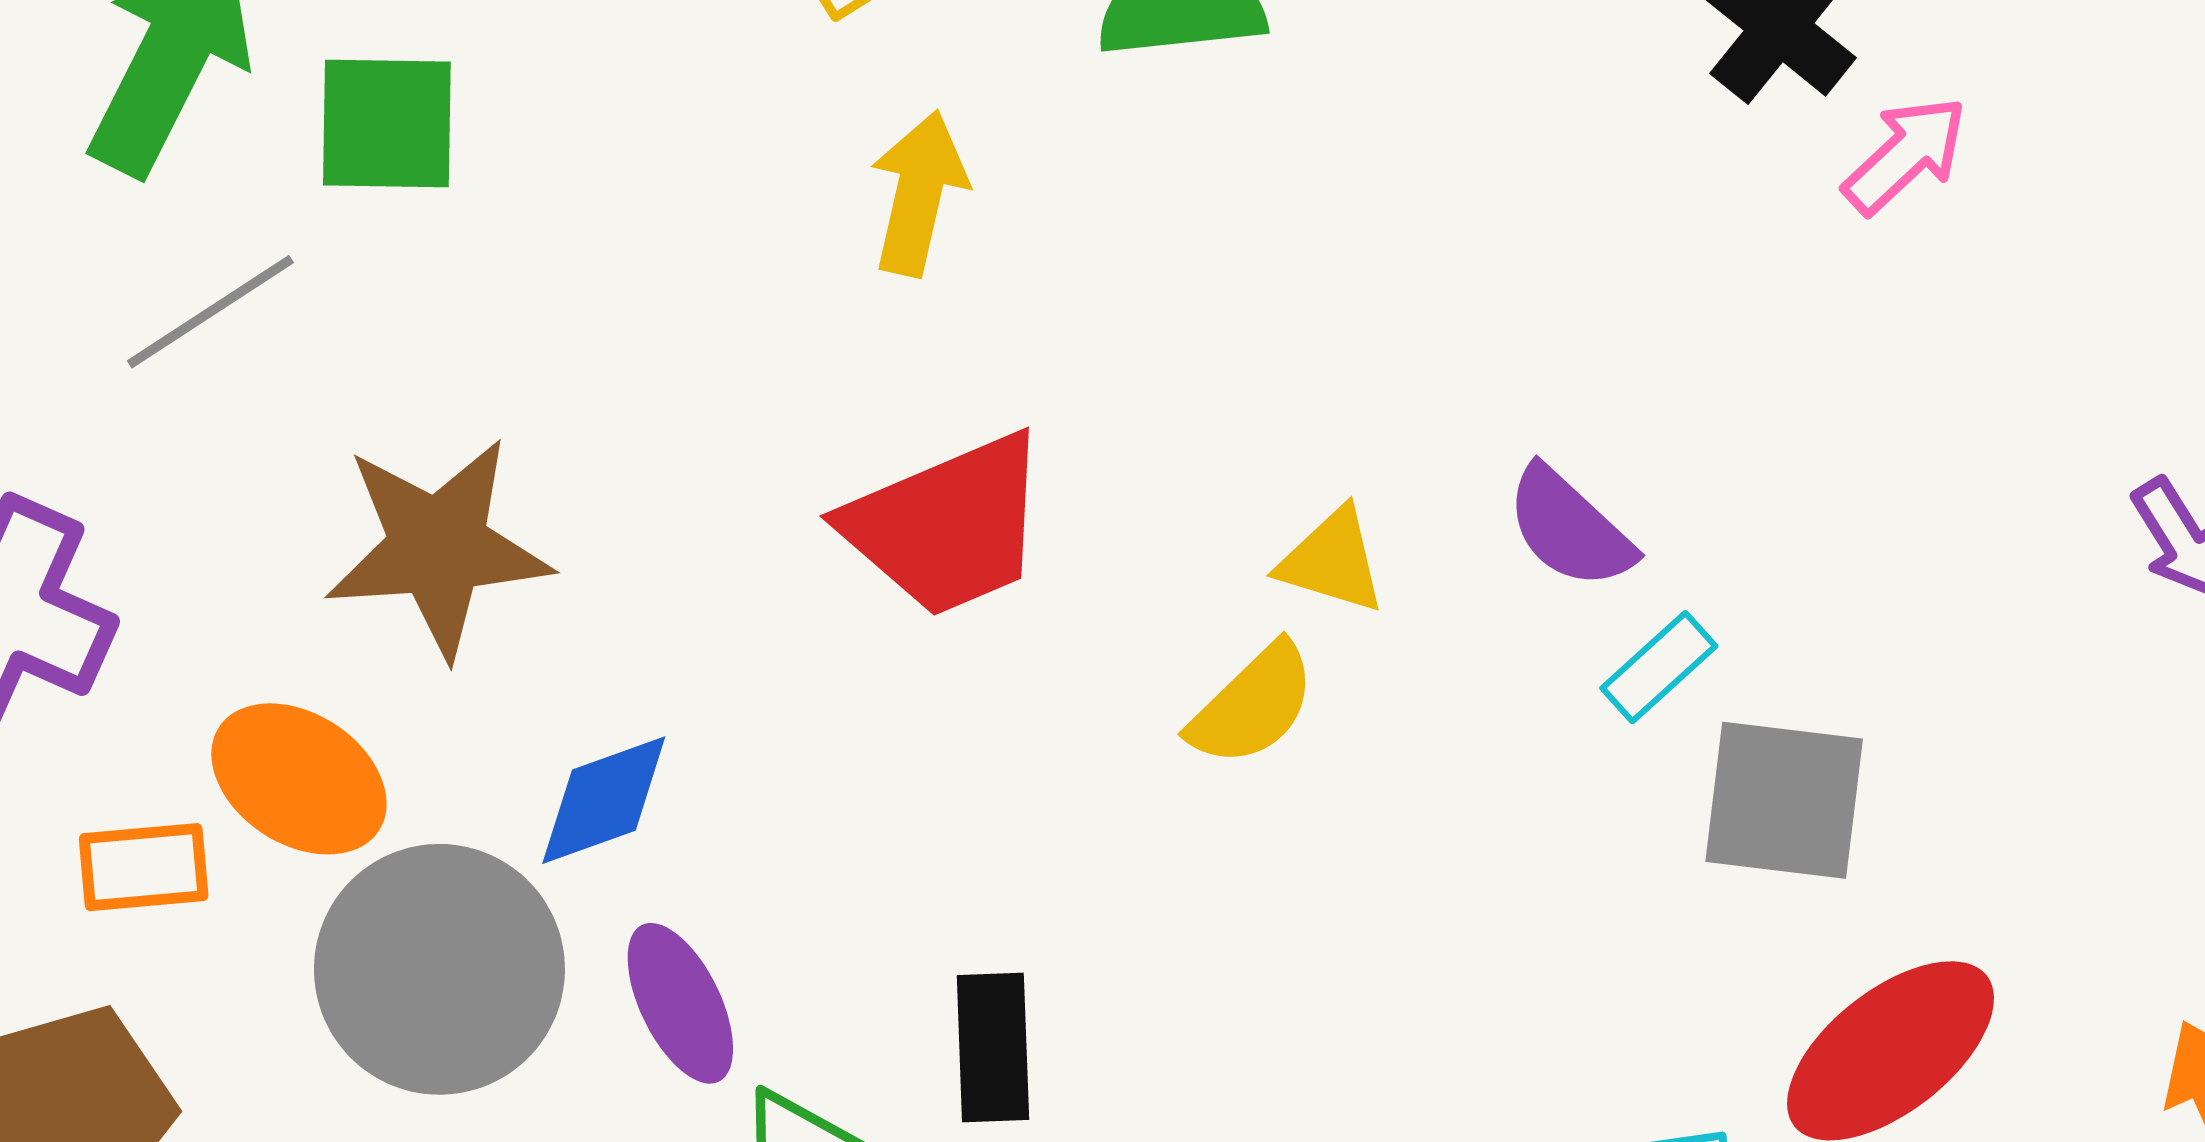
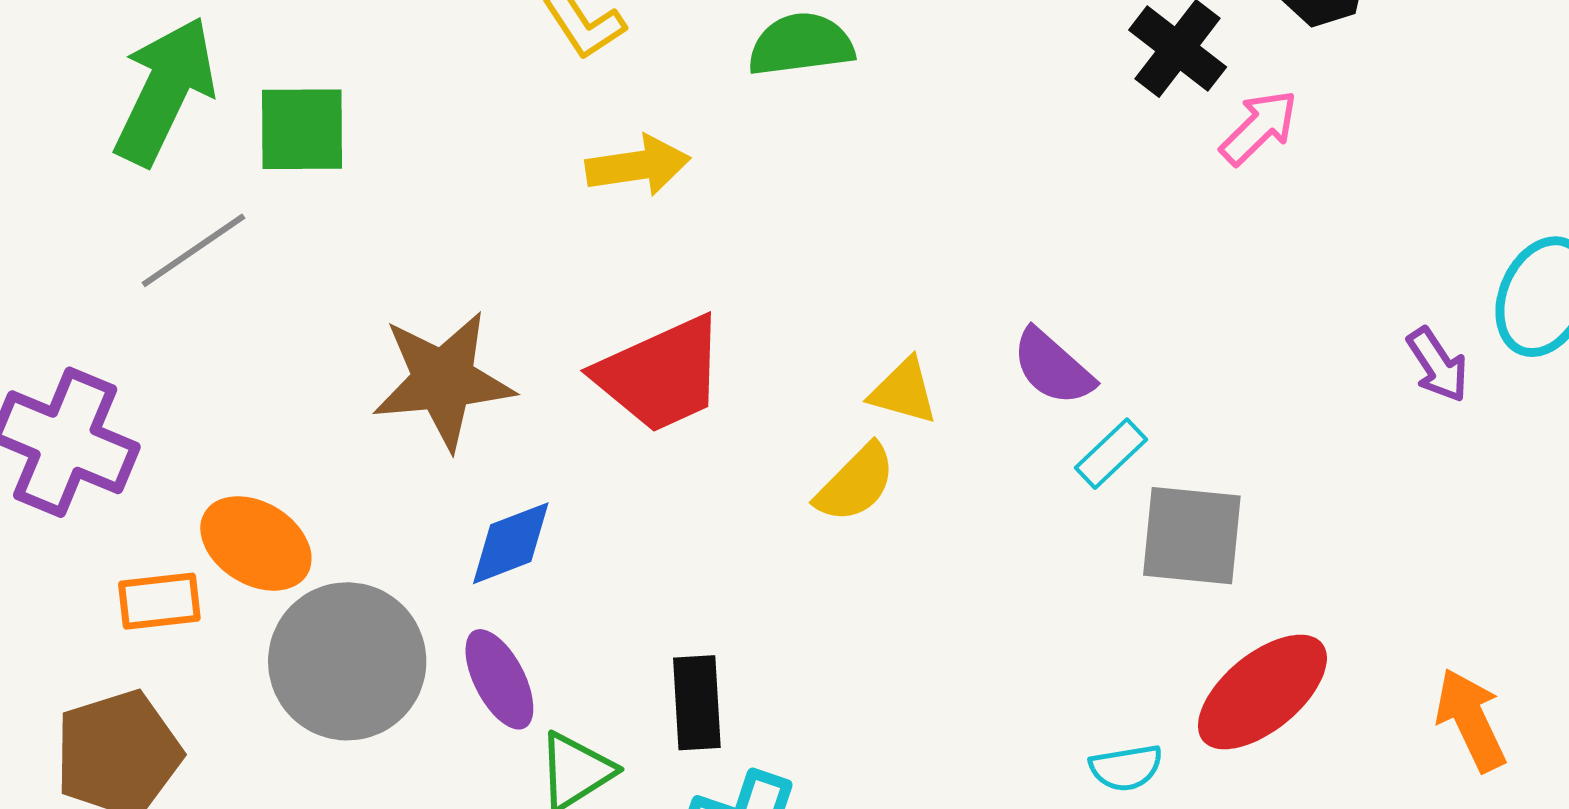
yellow arrow: (918, 193) -> (638, 166), turned 70
brown star: (438, 547) -> (443, 380), moved
blue diamond: (604, 800) -> (511, 543), moved

